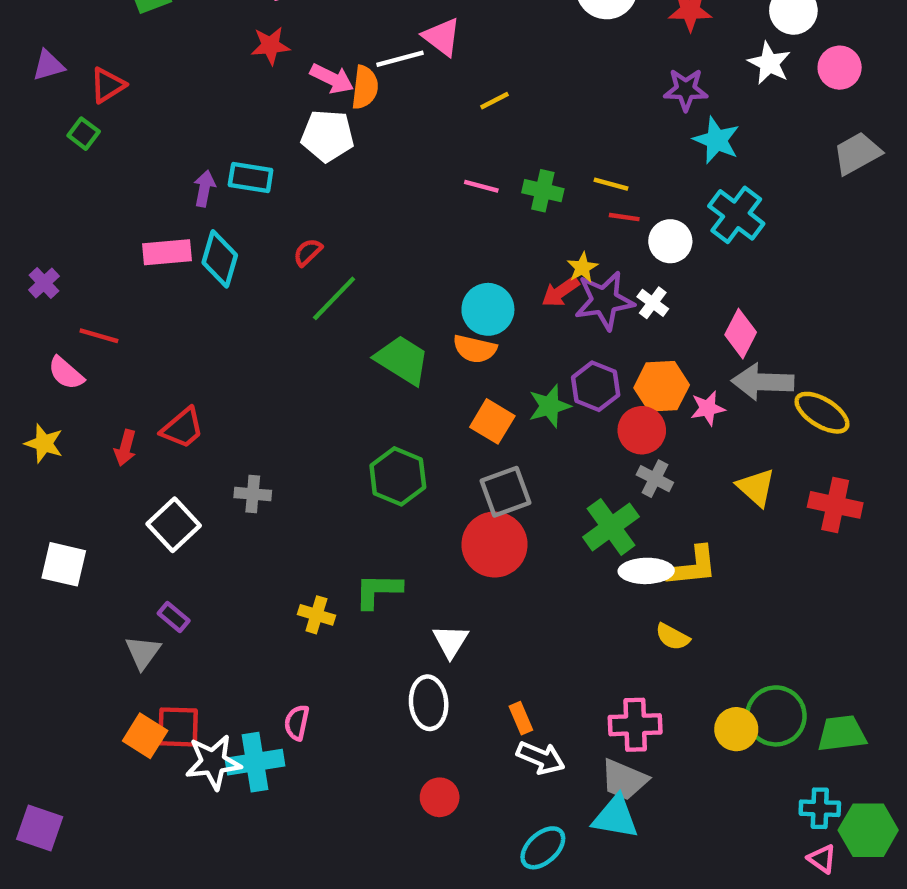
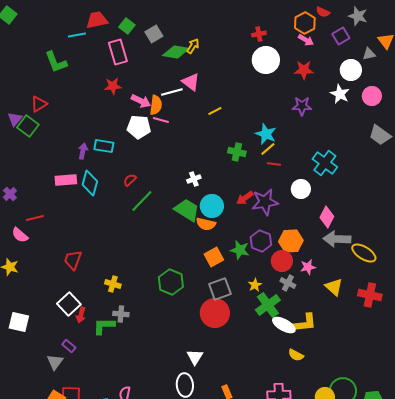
purple triangle: (48, 65) -> (15, 119), moved, turned -35
green square: (84, 134) -> (28, 126), size x1.5
cyan star: (716, 140) -> (266, 134), moved
gray trapezoid: (857, 153) -> (380, 135), turned -115
yellow line: (611, 184) -> (268, 149), turned -56
pink line: (481, 186) -> (161, 120), moved
white circle: (670, 241) -> (301, 189), moved
yellow star: (582, 268) -> (255, 285), moved
white cross: (653, 303) -> (194, 179), moved, turned 32
red line: (99, 336) -> (35, 218), turned -30
green trapezoid: (402, 360) -> (187, 210), moved
green star: (549, 406) -> (240, 250), turned 30
pink star: (708, 408) -> (308, 267), moved
orange square: (492, 421) -> (214, 257), turned 30
red trapezoid: (182, 428) -> (73, 260), turned 150
red arrow: (125, 448) -> (81, 315), moved
gray cross: (253, 494) -> (121, 314), moved
white ellipse: (646, 571) -> (284, 325), turned 30
green L-shape: (378, 591) -> (104, 326), moved
yellow cross: (316, 615) -> (113, 284), moved

